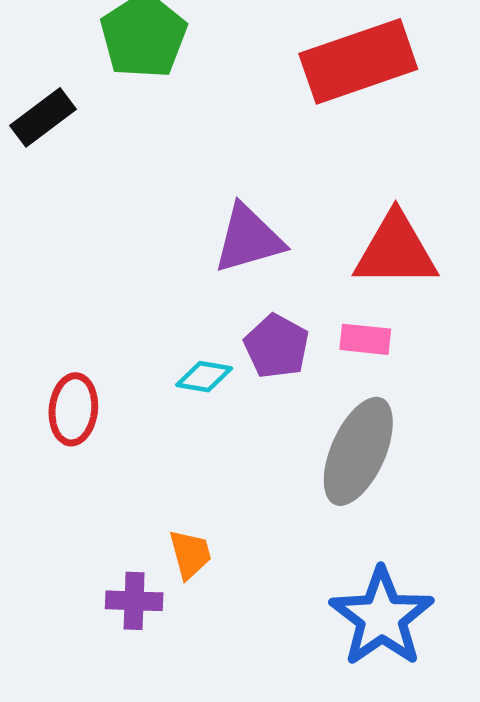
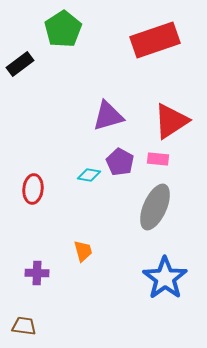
red triangle: (396, 251) -> (171, 121), turned -33
purple cross: (134, 601) -> (37, 273), moved

